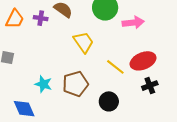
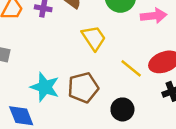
cyan star: (43, 84) -> (45, 87), size x1.4

